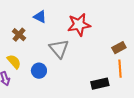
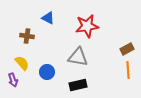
brown cross: (19, 35) -> (27, 36), turned -32
gray triangle: (59, 49) -> (78, 57), moved, turned -40
black rectangle: (100, 84) -> (78, 85), moved

